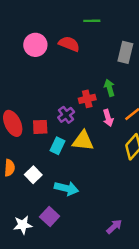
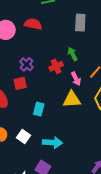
purple cross: (66, 115) -> (27, 64), moved
red square: (40, 127) -> (20, 83), moved
yellow triangle: (83, 141) -> (72, 99), moved

